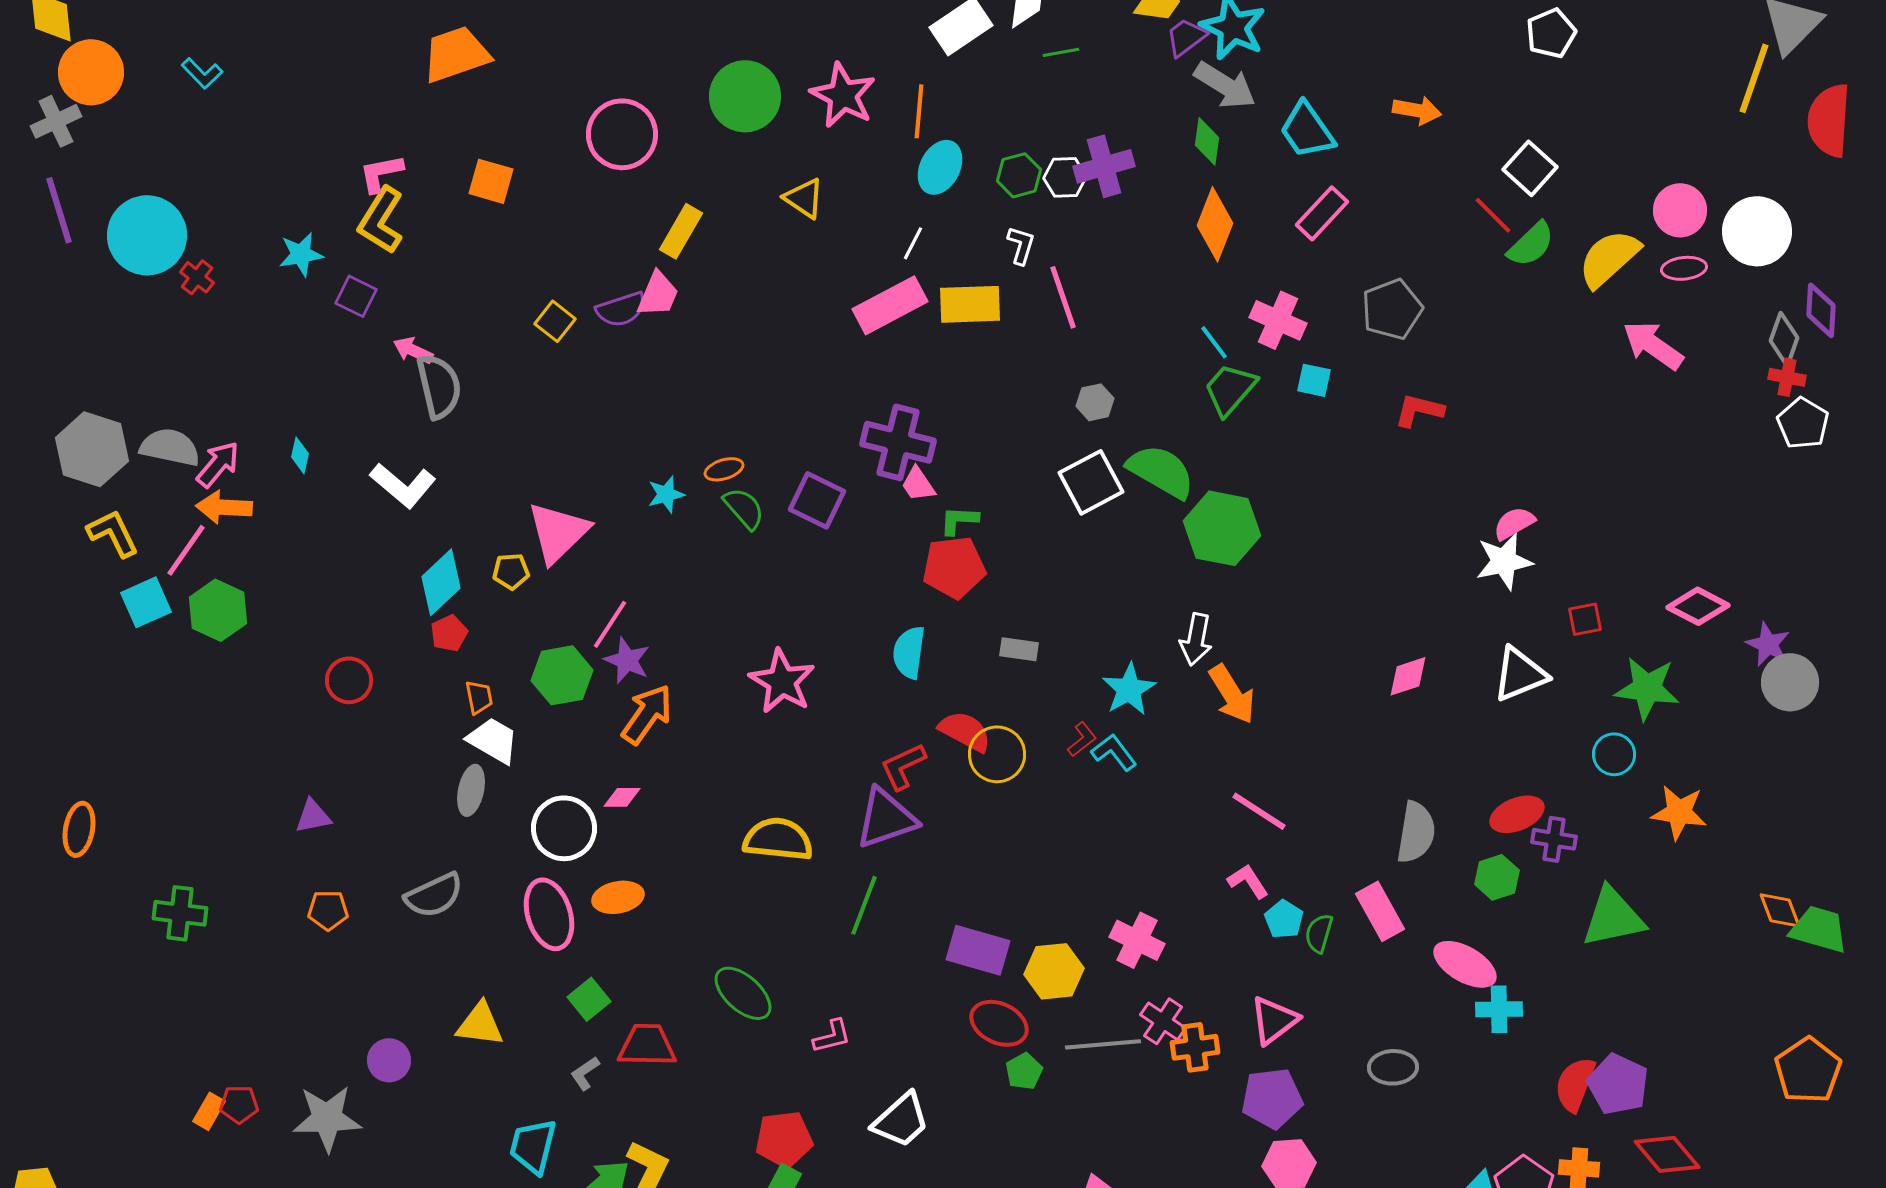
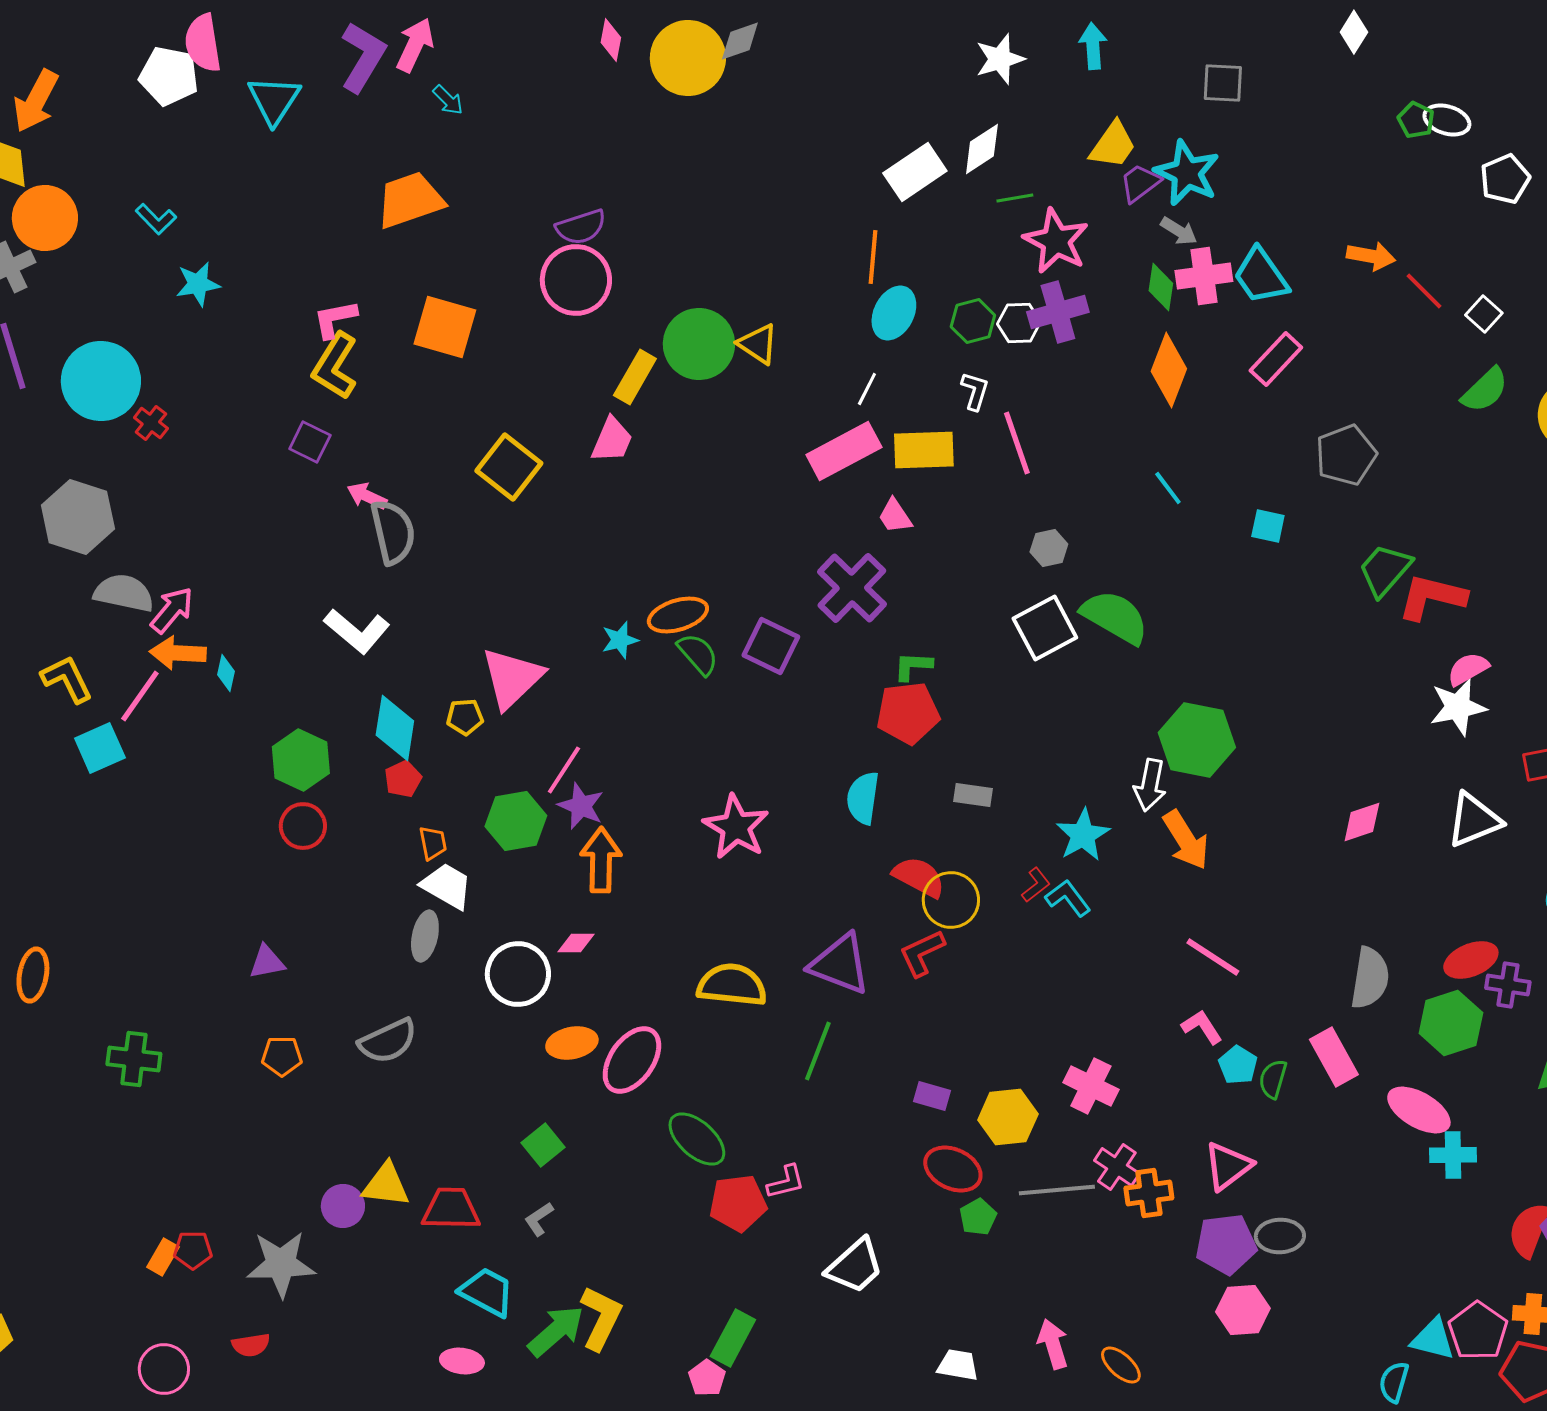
gray arrow: (1225, 85) -> (1179, 231), size x0.6
pink star: (843, 95) -> (1056, 241), moved
green circle: (745, 96) -> (699, 344), moved
white square: (1530, 168) -> (1484, 314), size x0.7
orange square: (491, 181) -> (445, 327), size x1.4
red line: (1493, 215) -> (1424, 291), moved
cyan star: (301, 254) -> (198, 284), moved
purple semicircle: (621, 309) -> (581, 227), moved
pink cross: (1278, 320) -> (1204, 276), moved, turned -32
yellow square: (555, 321) -> (509, 467), size x1.6
green trapezoid: (1230, 389) -> (1385, 570), moved
red L-shape: (1419, 410) -> (1432, 597), moved, size x1.4
purple cross: (898, 442) -> (852, 588), turned 30
gray hexagon: (92, 449) -> (78, 517), moved
cyan diamond: (300, 455) -> (226, 673), moved
orange ellipse: (724, 469) -> (678, 615), size x1.5
pink trapezoid: (918, 484) -> (895, 516), moved
green hexagon: (1222, 528) -> (1197, 740), moved
cyan diamond: (441, 582) -> (395, 728), turned -38
green hexagon: (218, 610) -> (301, 760), moved
orange arrow: (647, 714) -> (601, 860), turned -34
red L-shape: (903, 766) -> (922, 953), moved
purple triangle: (886, 818) -> (840, 964), turned 40
green hexagon: (1497, 877) -> (1451, 1023), size x1.4
pink ellipse: (549, 914) -> (632, 1060), moved, turned 52
purple rectangle: (978, 950) -> (932, 1096), size x0.6
yellow triangle: (480, 1024) -> (386, 1185), moved
red trapezoid: (647, 1045) -> (451, 1209), moved
gray ellipse: (1393, 1067) -> (1280, 1236), moved
red pentagon: (784, 1139) -> (738, 1203), moved
cyan trapezoid: (533, 1146) -> (487, 1292), turned 104

